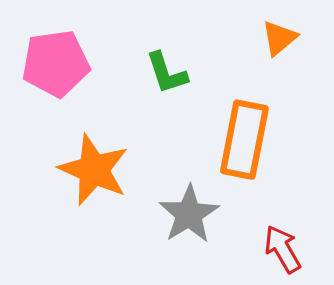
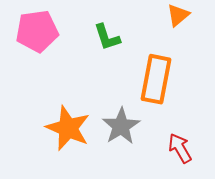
orange star: (94, 170) -> (68, 128), moved

